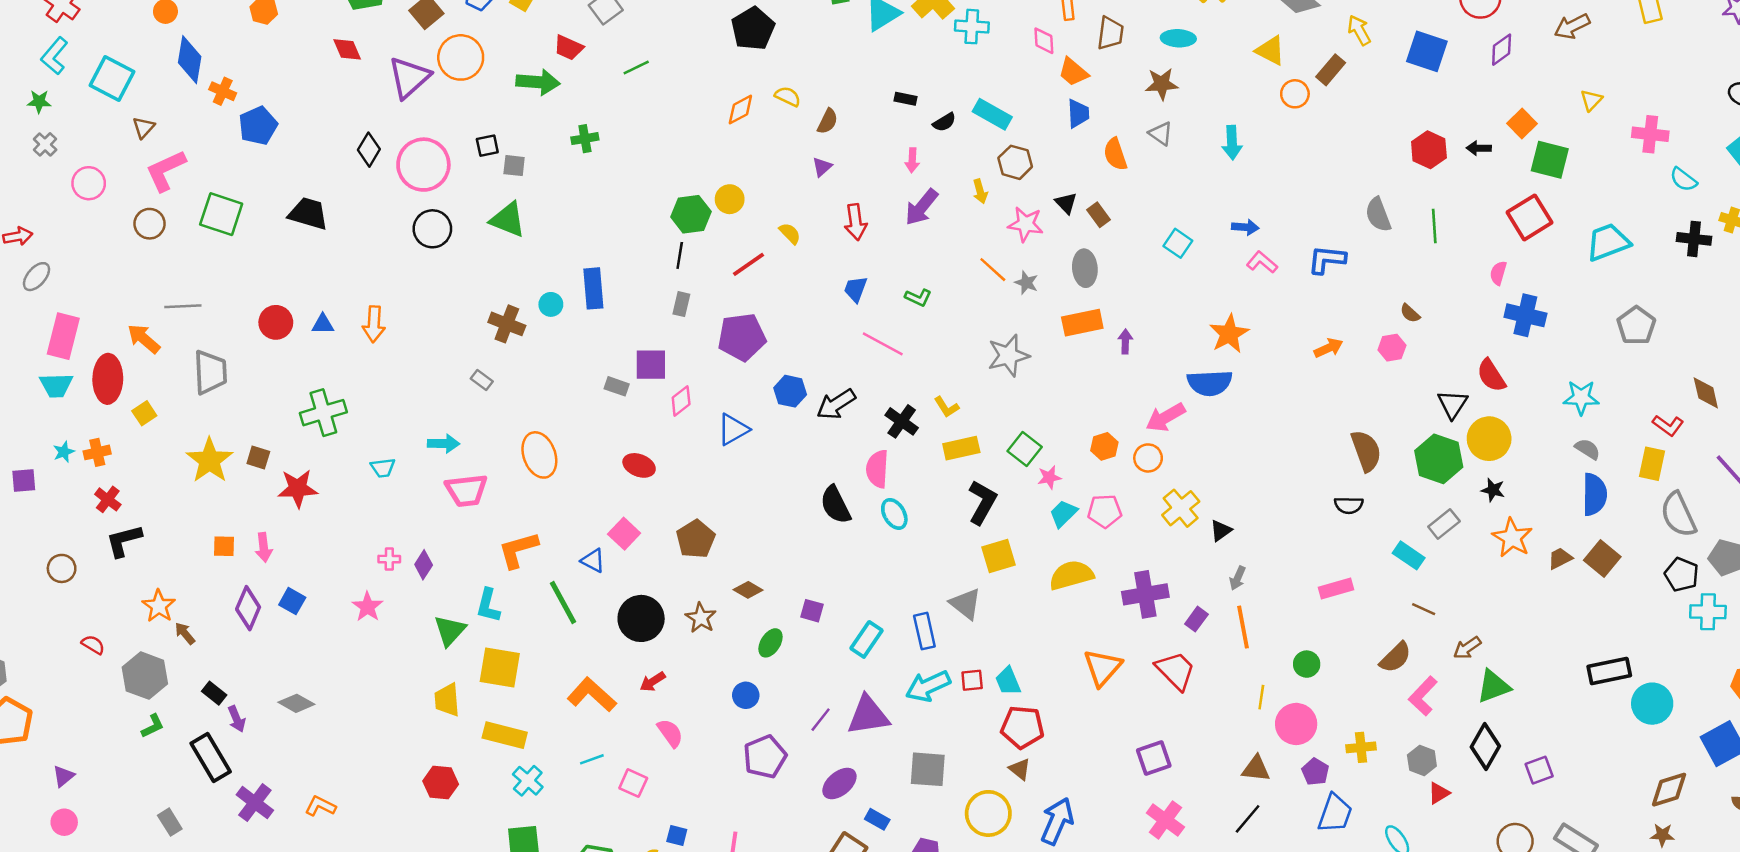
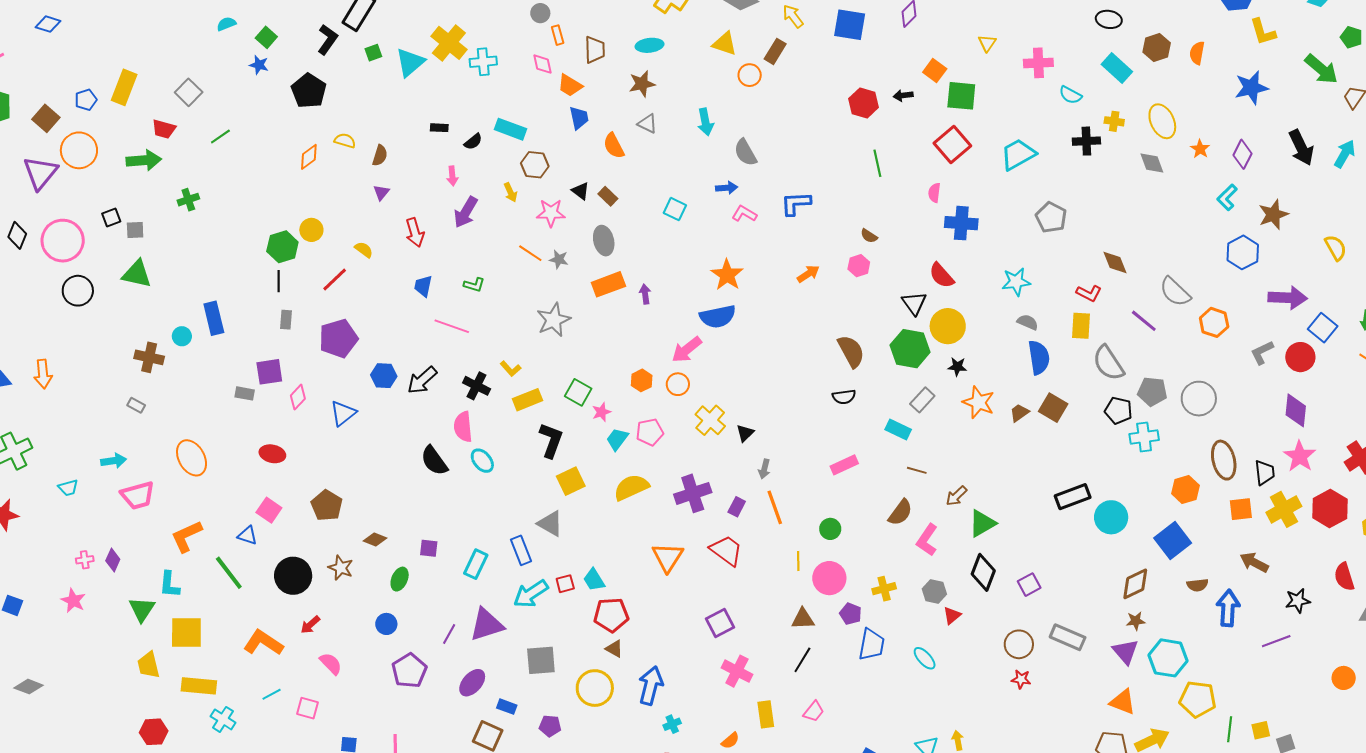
gray semicircle: (1378, 215) -> (745, 152), moved

